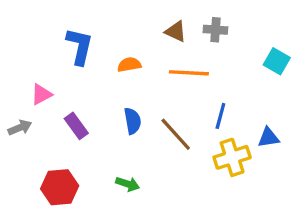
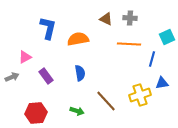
cyan square: (277, 61) -> (167, 37), turned 35
orange semicircle: (129, 65) -> (78, 39), size x1.5
orange line: (189, 73) -> (129, 44), moved
blue line: (220, 116) -> (152, 59), moved
brown line: (176, 134) -> (106, 101), moved

